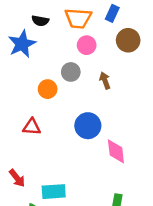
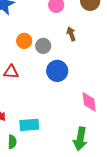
gray circle: (71, 72) -> (43, 46), moved
pink diamond: (116, 151) -> (89, 102), moved

